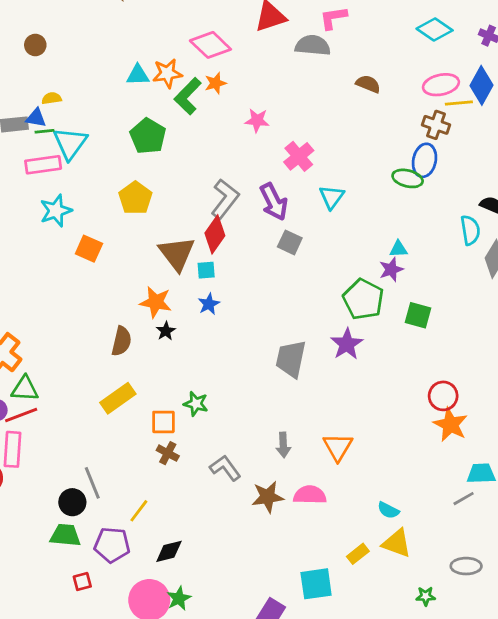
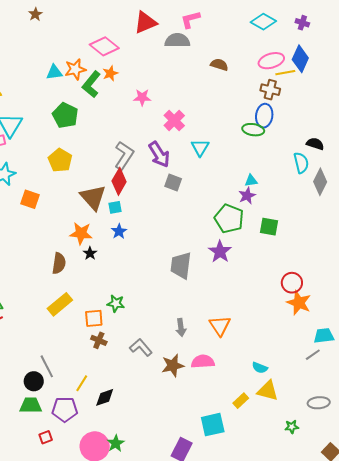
black diamond: (169, 551) -> (105, 397), moved

